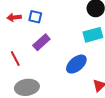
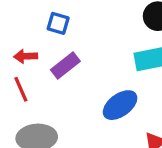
red arrow: (14, 17) -> (26, 56), moved

